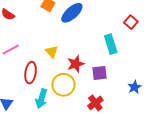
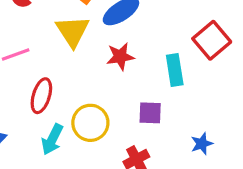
red square: (131, 22) -> (212, 40), size x1.6
yellow triangle: (52, 52) -> (73, 31), moved, size x1.6
red star: (76, 64) -> (120, 56), moved

